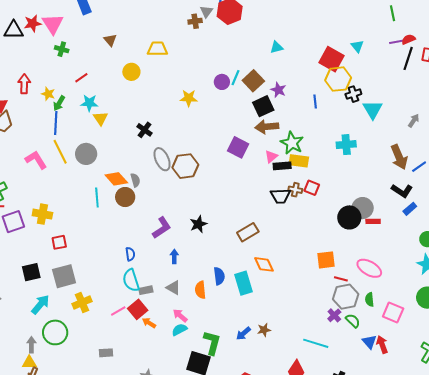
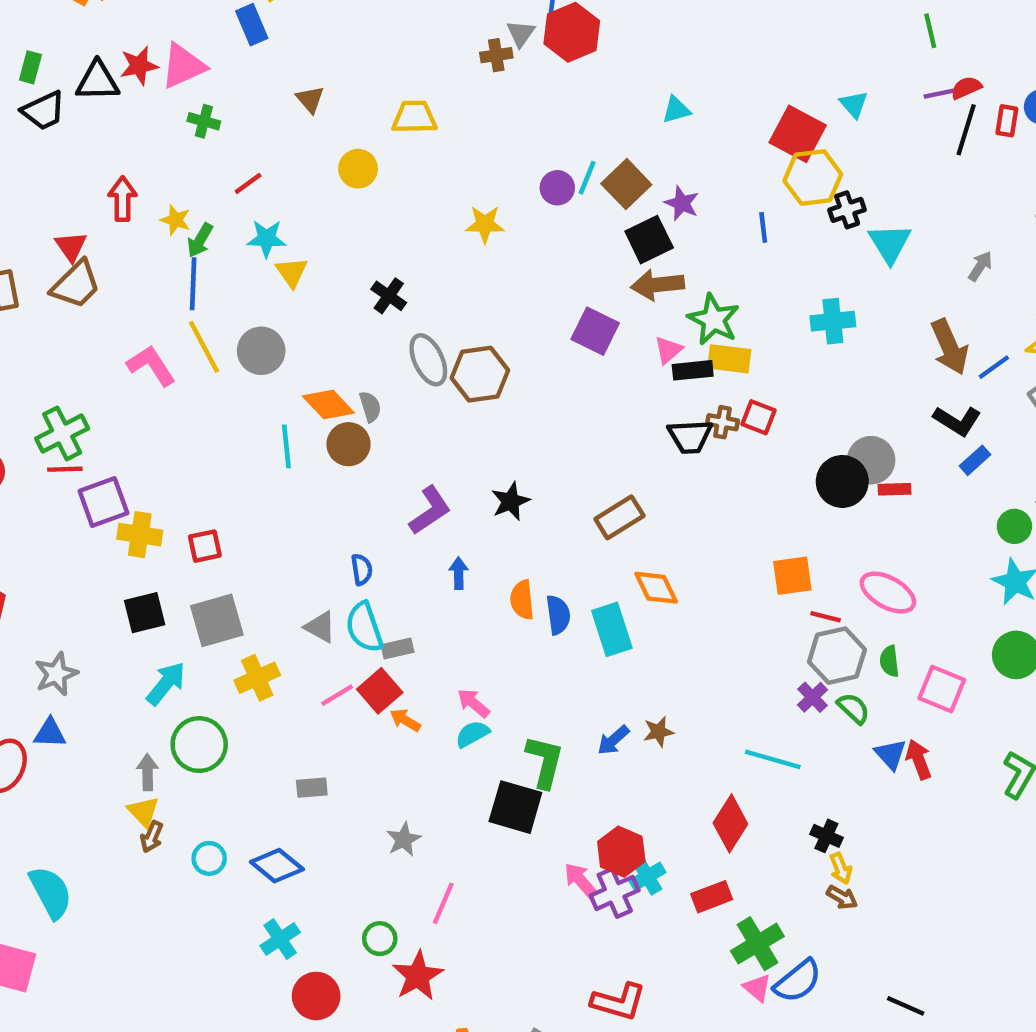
pink triangle: (53, 24) -> (183, 66), turned 40
yellow cross: (42, 214) -> (140, 535), moved
gray triangle: (173, 288) -> (320, 627), moved
orange semicircle: (200, 290) -> (522, 600), moved
yellow triangle: (29, 363) -> (143, 812), turned 49

